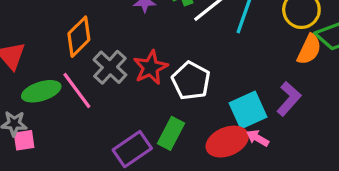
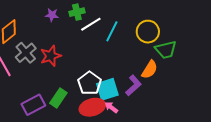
orange semicircle: (309, 49) -> (150, 70), moved
white pentagon: (191, 81) -> (89, 83), moved

